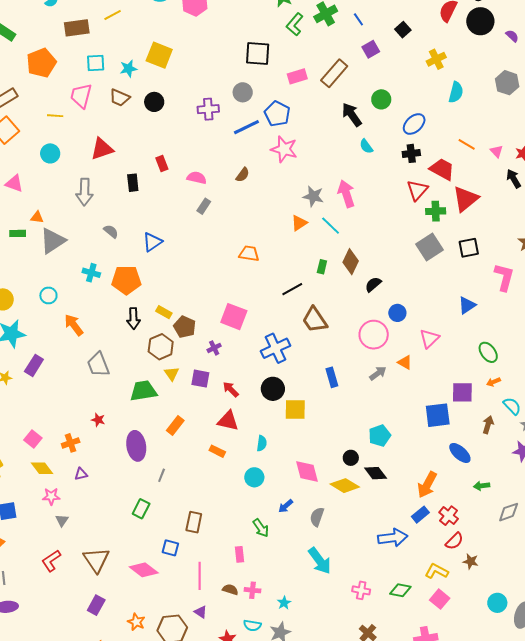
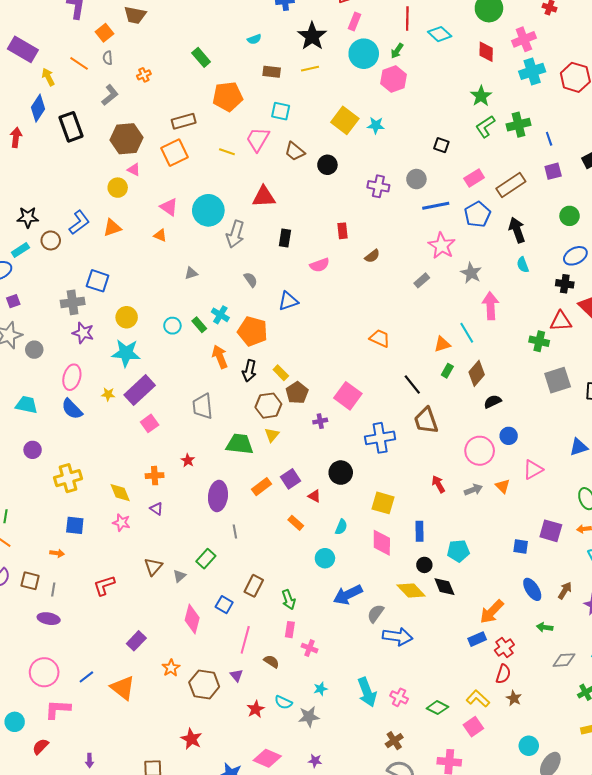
brown rectangle: (77, 28) -> (272, 72), size x0.7
black square: (258, 53) -> (441, 145), size x0.6
cyan star: (128, 69) -> (376, 125), moved
pink rectangle: (297, 76) -> (474, 178), turned -30
green circle: (381, 99) -> (570, 216), moved
blue pentagon: (277, 114) -> (477, 214), moved
blue line: (246, 127) -> (436, 206), moved
cyan circle: (50, 153) -> (208, 210), moved, size x1.6
red rectangle: (162, 163) -> (343, 231), moved
brown semicircle: (243, 175) -> (372, 256), moved
pink semicircle: (197, 178) -> (320, 265), moved, turned 132
red triangle: (417, 190) -> (561, 321), turned 30
gray star: (313, 196) -> (471, 273), moved
gray rectangle: (204, 206) -> (422, 280), moved
green cross: (436, 211) -> (539, 341), moved
orange triangle: (37, 217) -> (160, 235), moved
orange triangle: (299, 223) -> (442, 344), moved
green rectangle: (18, 233) -> (199, 325), moved, turned 35
gray triangle: (53, 241) -> (191, 273), size x0.5
black line: (292, 289) -> (412, 385), turned 65
orange arrow: (74, 325) -> (220, 357), moved
purple rectangle: (34, 365) -> (140, 390), size x1.4
blue rectangle: (332, 377) -> (419, 531), moved
purple square: (200, 379) -> (290, 479), moved, turned 30
red arrow: (231, 389) -> (438, 484), moved
black circle: (273, 389) -> (341, 473), moved
blue square: (438, 415) -> (521, 547), size x0.6
red triangle: (228, 421) -> (314, 496), size x0.6
brown arrow: (488, 425) -> (565, 591), moved
pink square: (33, 439) -> (150, 423), moved
pink diamond: (307, 472) -> (382, 543), moved
purple triangle: (81, 474) -> (156, 509), turned 32
gray line: (162, 475) -> (235, 531), turned -48
blue arrow: (286, 506) -> (348, 595), size x1.8
gray triangle: (62, 520) -> (180, 576), moved
green arrow: (261, 528) -> (289, 600), moved
blue arrow: (393, 538) -> (398, 637), moved
red semicircle: (454, 541) -> (503, 674), turned -42
brown triangle: (96, 560) -> (153, 567), moved, size x0.7
cyan arrow: (320, 561) -> (367, 692), moved
pink diamond: (144, 570) -> (192, 619), turned 52
pink cross: (253, 590) -> (310, 648), moved

